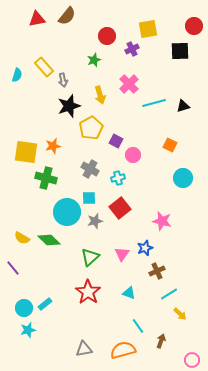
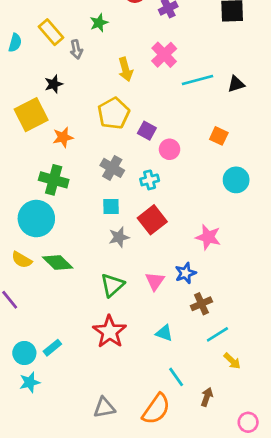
green star: (94, 60) -> (99, 23), moved
black star: (69, 106) -> (54, 84), moved, size x0.6
yellow square: (26, 152) -> (31, 115), moved, turned -35
cyan circle: (67, 212) -> (36, 219), moved
orange semicircle: (123, 350) -> (156, 409), turned 140

